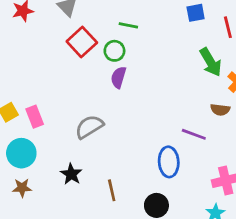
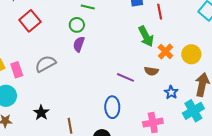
red square: (82, 42) -> (30, 21), moved
gray semicircle: (89, 127) -> (46, 64), moved
purple line: (194, 134) -> (126, 77), moved

